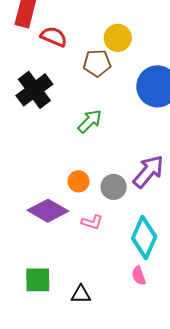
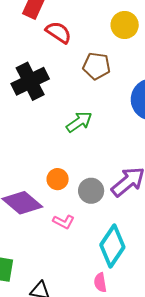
yellow circle: (118, 38) -> (125, 25), moved

